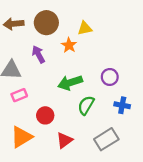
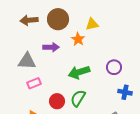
purple arrow: (38, 54) -> (51, 47), turned 119
green semicircle: (86, 105) -> (78, 98), moved

